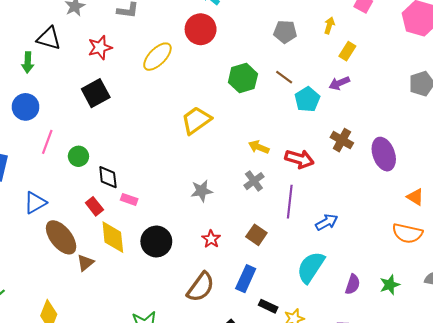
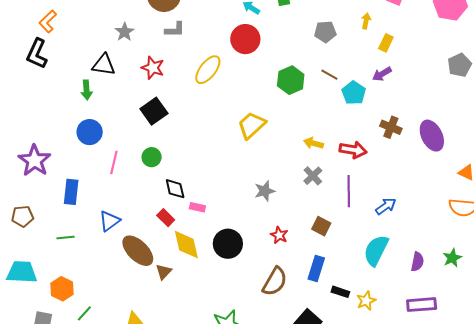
red star: (100, 48) -> (153, 68), turned -30
green circle: (78, 156) -> (152, 157), moved

